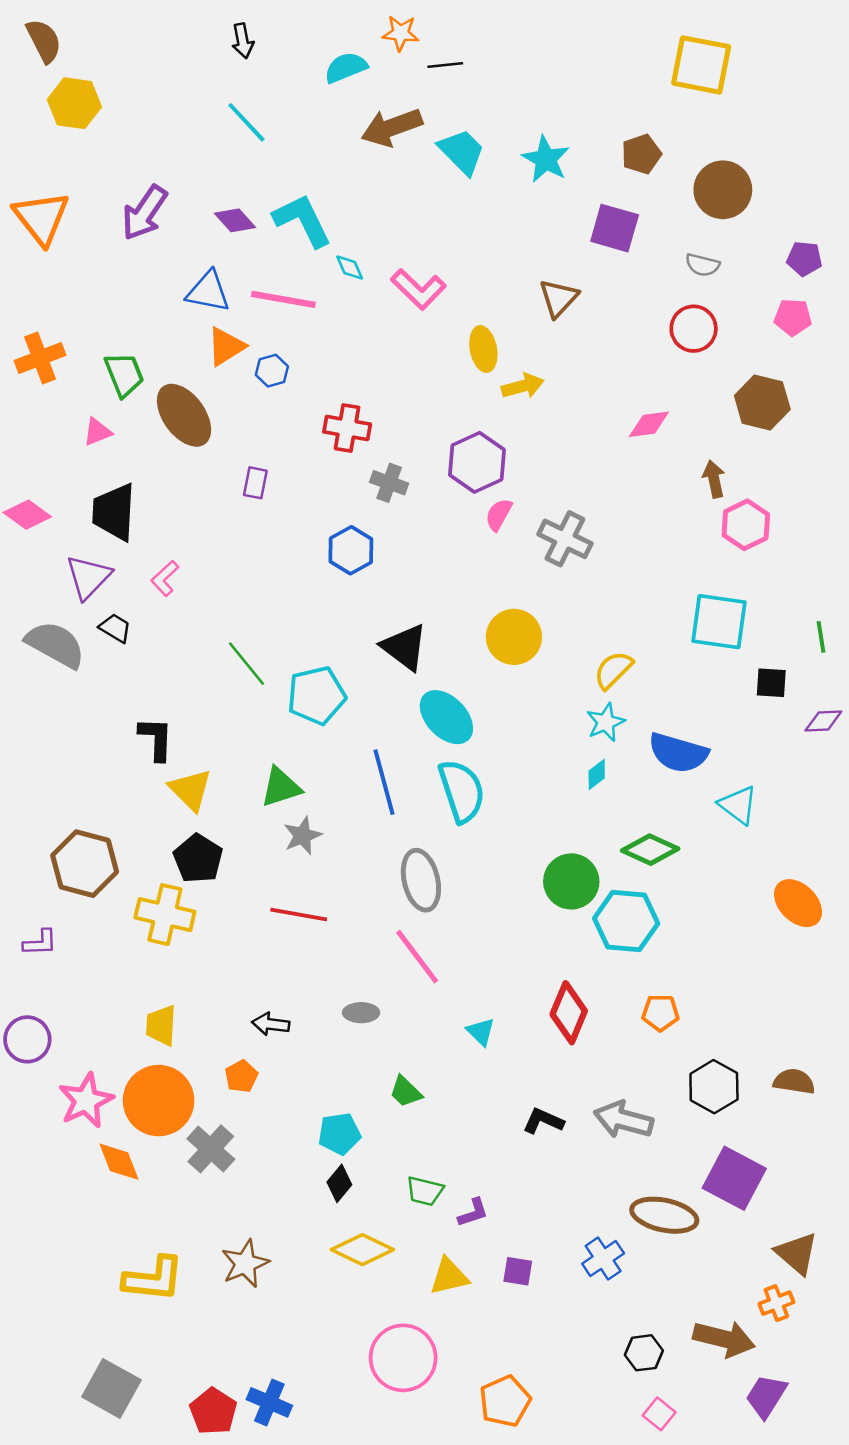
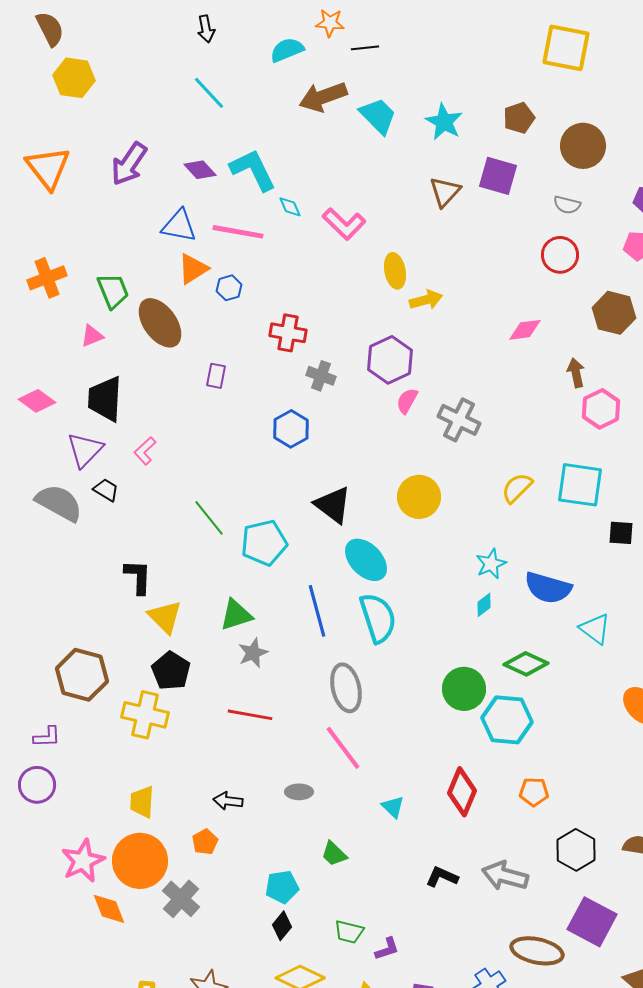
brown triangle: (559, 298) -> (445, 192), moved
yellow semicircle: (613, 670) -> (517, 488), moved
purple circle: (27, 1039) -> (37, 785), moved

